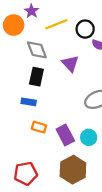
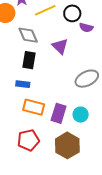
orange rectangle: (39, 127) -> (34, 107), size x1.5
purple rectangle: (65, 135) -> (59, 113), turned 48
red pentagon: (26, 173) -> (28, 140), moved

